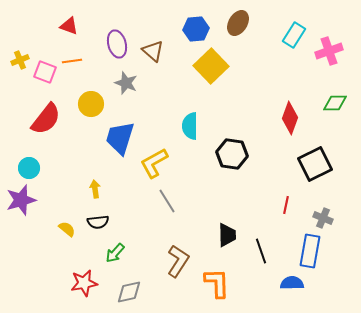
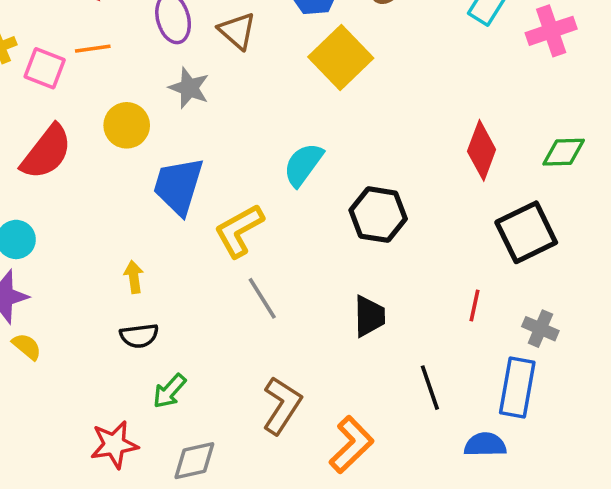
green diamond: (335, 103) -> (564, 152), moved
cyan semicircle: (190, 126) -> (303, 165), turned 36
yellow semicircle: (67, 229) -> (27, 346), moved
black trapezoid: (227, 235) -> (369, 316), moved
orange L-shape: (217, 283) -> (351, 445), turned 48

